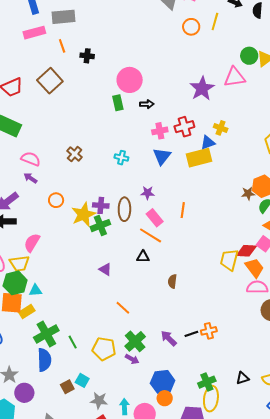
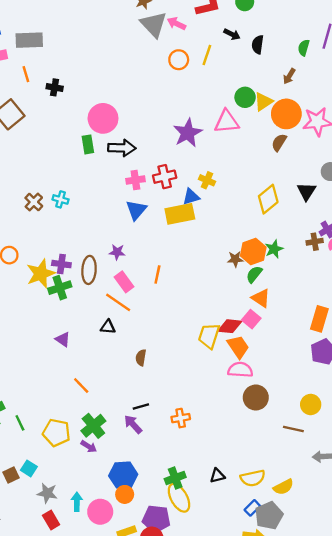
black arrow: (147, 104) -> (122, 148), size x1.6
cyan cross: (121, 158) -> (61, 199), moved
black line: (191, 334) -> (141, 406), moved
yellow ellipse: (211, 399) -> (179, 498), turned -40

